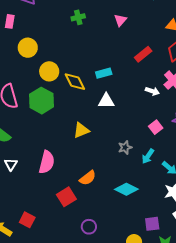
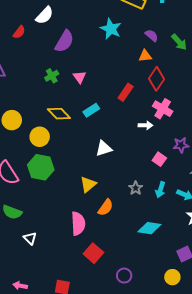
pink triangle: (120, 20) -> (80, 77), moved
cyan rectangle: (104, 73) -> (91, 110), moved
yellow diamond: (75, 82) -> (59, 114), moved
pink semicircle: (47, 162) -> (78, 224), moved
orange semicircle: (88, 178) -> (106, 207), moved

